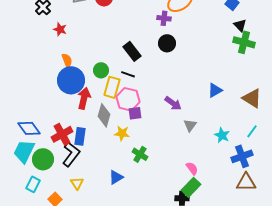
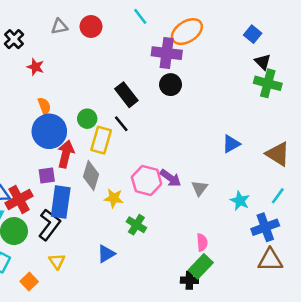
purple cross: (164, 18) -> (167, 53), size x1.6
black line: (128, 74) -> (121, 124), turned 32
pink hexagon: (128, 99) -> (147, 181), moved
purple arrow: (173, 103) -> (171, 178), moved
purple square: (135, 113) -> (47, 175), moved
red cross: (62, 134) -> (19, 199), moved
blue rectangle: (80, 136) -> (61, 202), size x1.4
pink semicircle: (192, 168) -> (202, 242), turned 32

